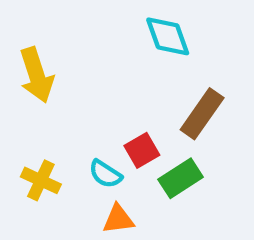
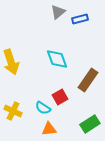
cyan diamond: (168, 36) -> (57, 59), moved
green rectangle: (181, 178) -> (90, 124), moved

